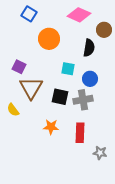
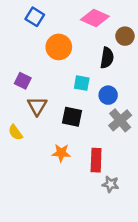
brown triangle: (31, 88) -> (37, 106), size x0.7
gray cross: (83, 100) -> (120, 120), moved, turned -30
gray star: (100, 153) -> (111, 184), moved

